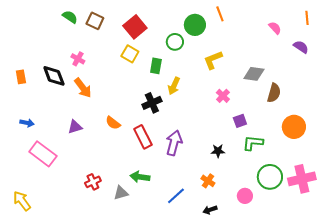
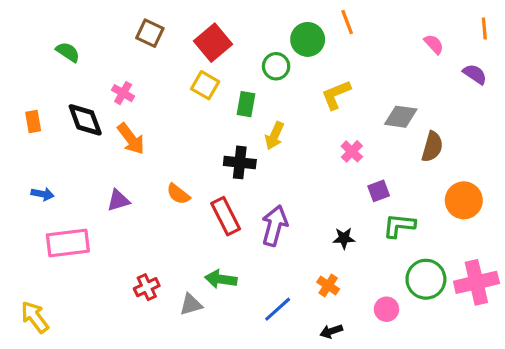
green semicircle: (70, 17) -> (68, 52), moved
black cross: (152, 103) -> (240, 162), turned 30
pink rectangle: (43, 154) -> (68, 243), turned -44

